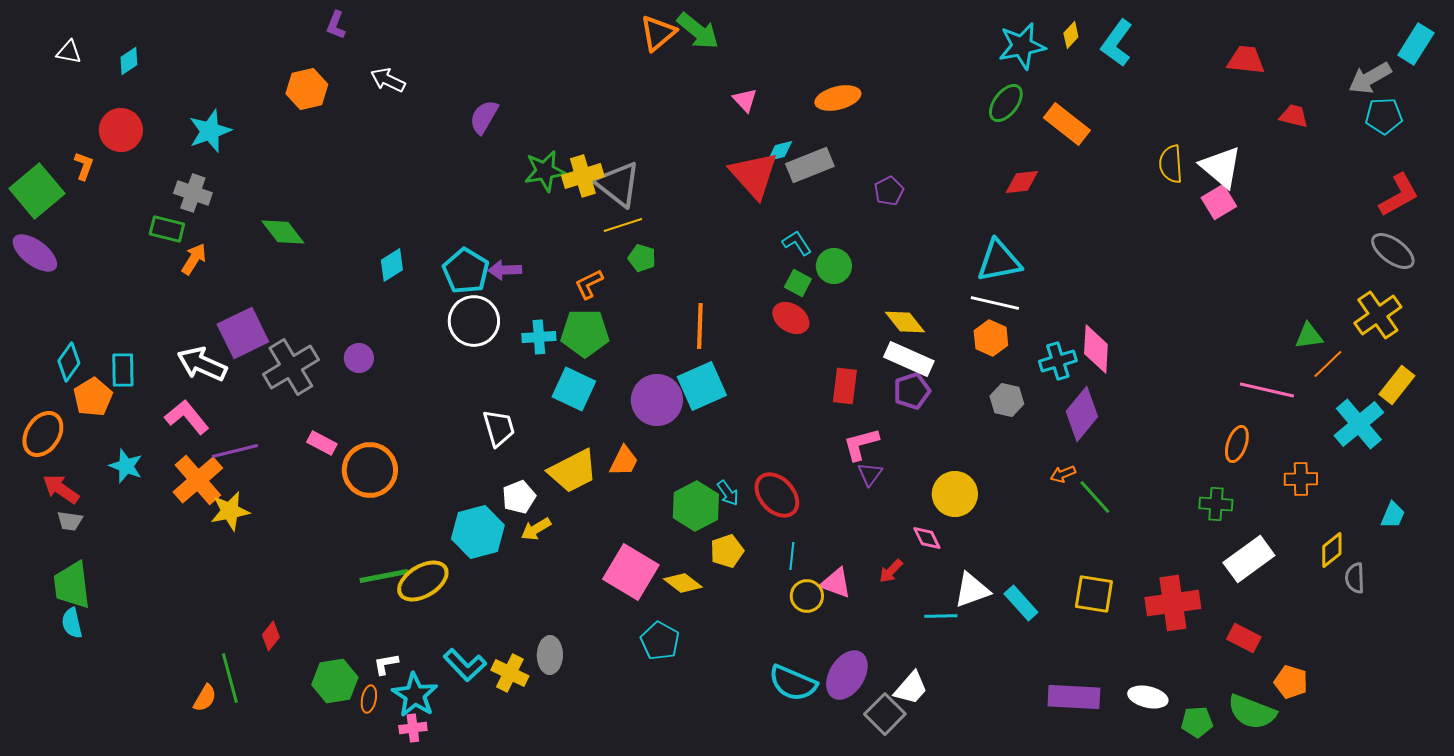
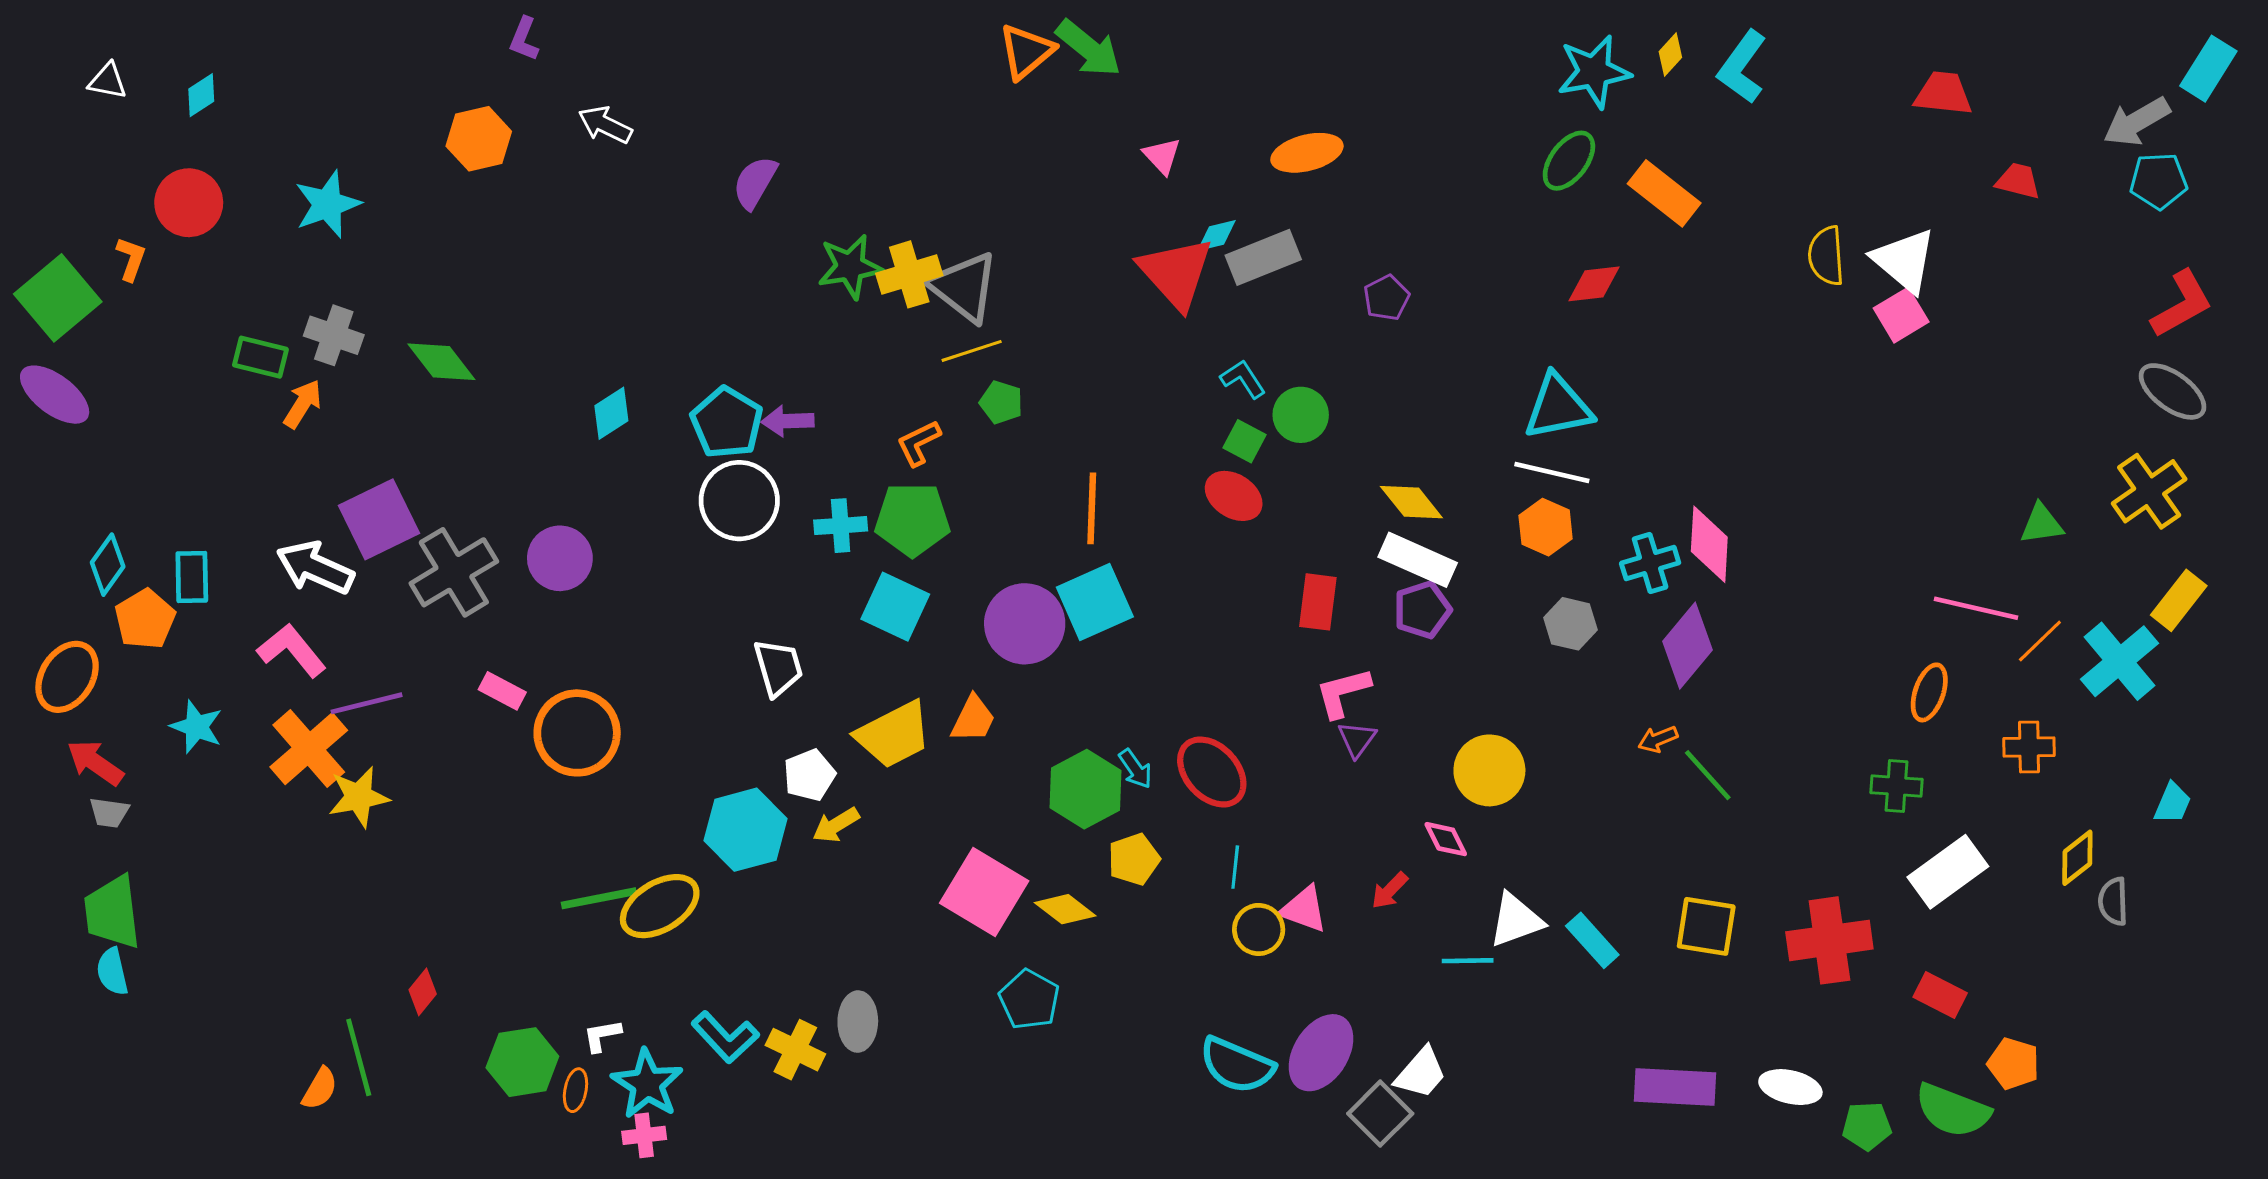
gray cross: (193, 193) -> (334, 335), moved
purple circle: (359, 358) -> (560, 558), size x1.4
orange line: (1328, 364) -> (2040, 641), moved

